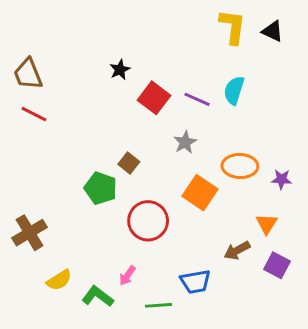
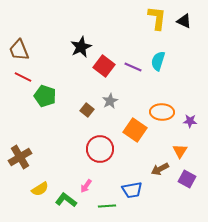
black star: (120, 70) -> (81, 47), size x1.5
gray star: (185, 142) -> (110, 101), moved
green pentagon: (101, 188) -> (45, 96), moved

